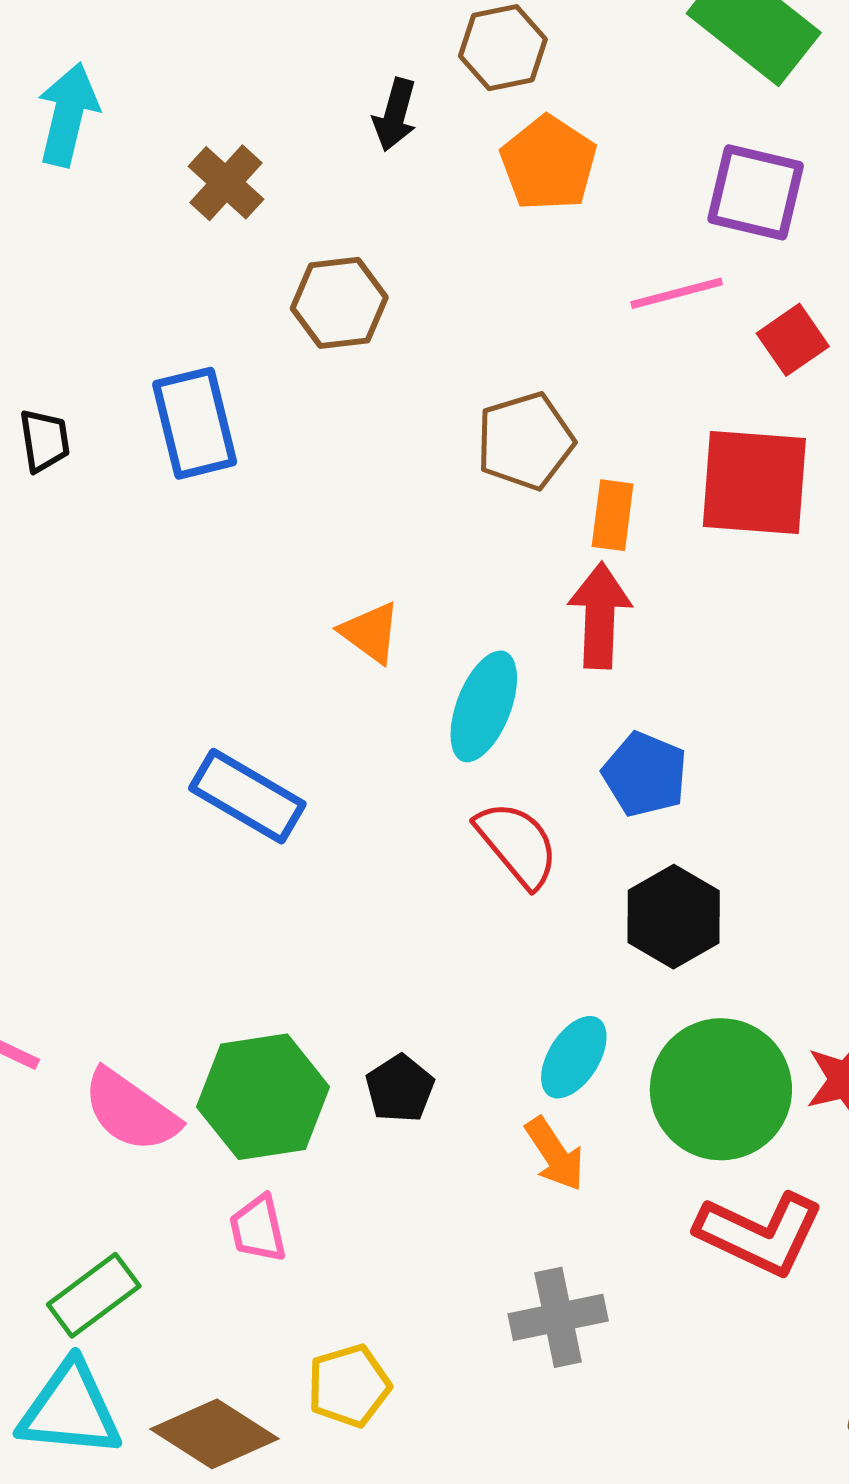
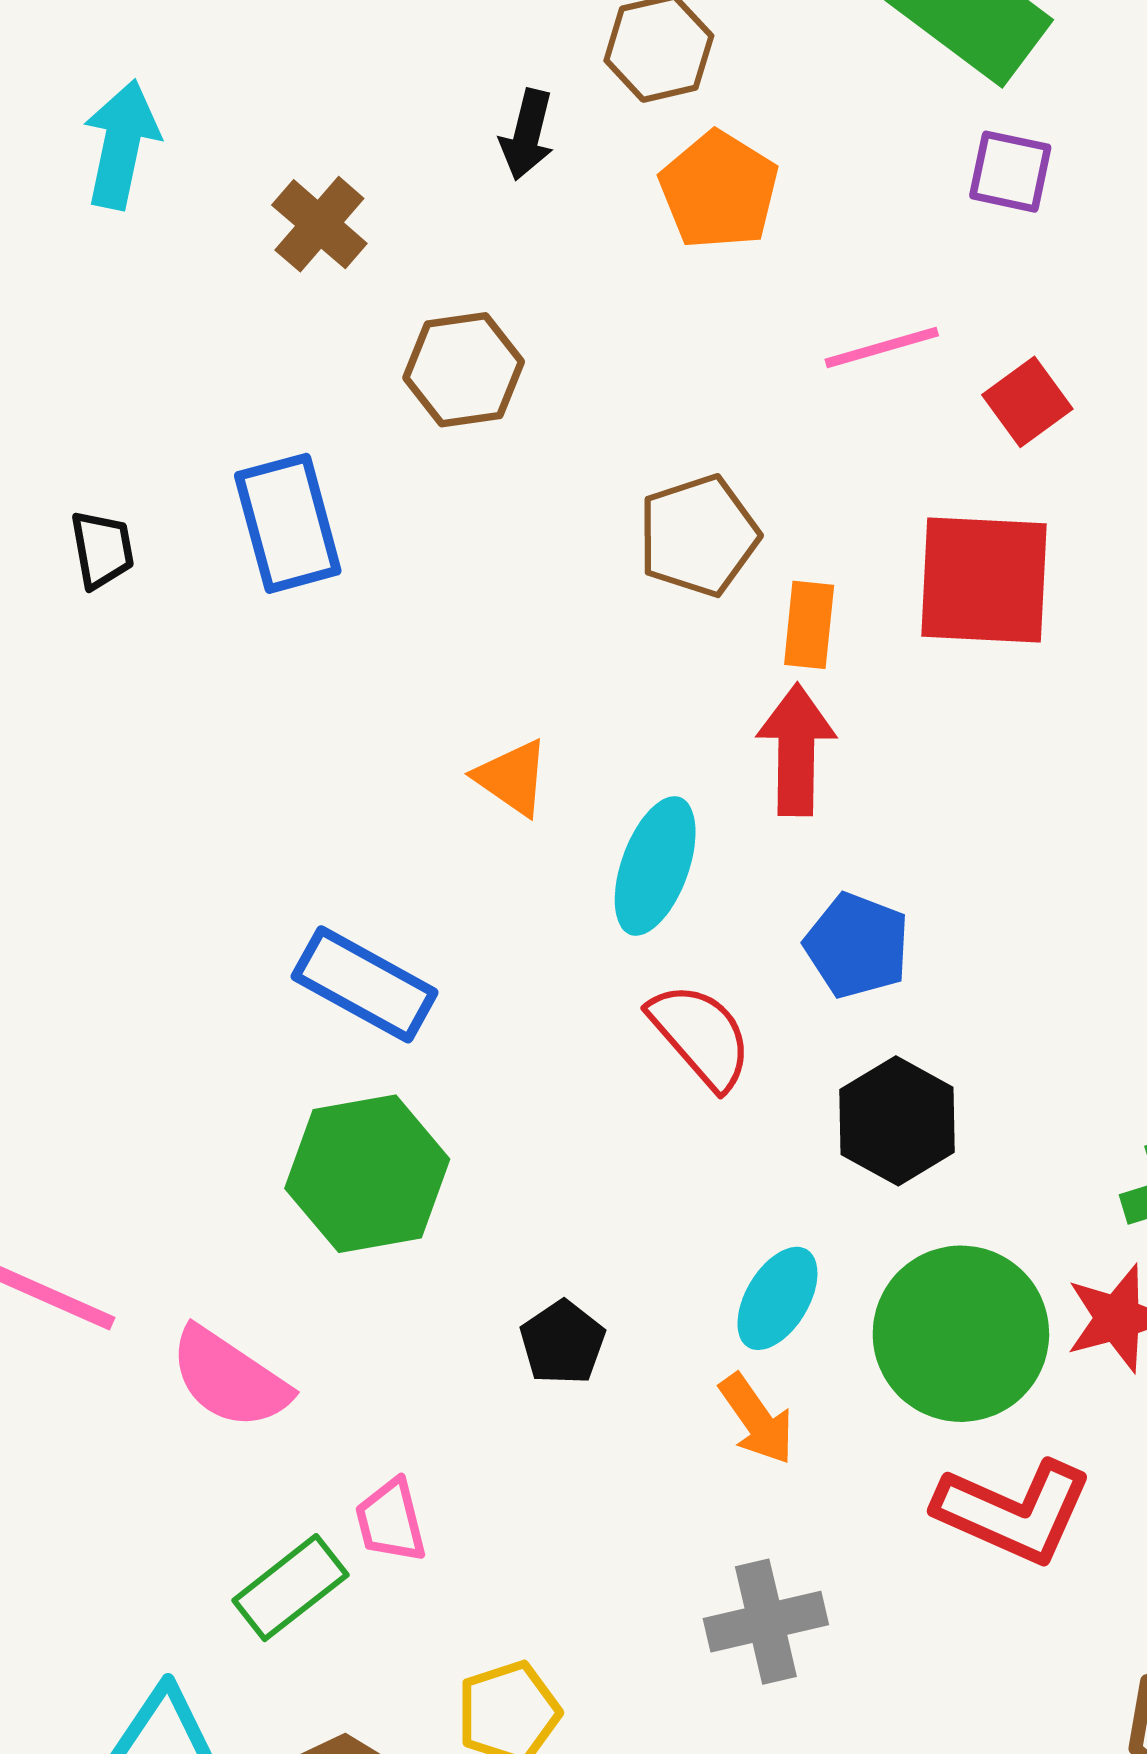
purple square: (756, 192) -> (1010, 172), moved, size x0.7
green hexagon: (263, 1097) -> (367, 1174), moved
green rectangle: (94, 1295) -> (290, 1588), moved

